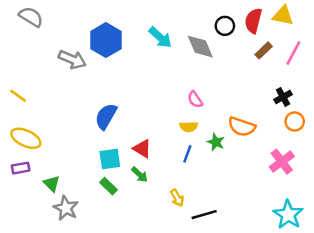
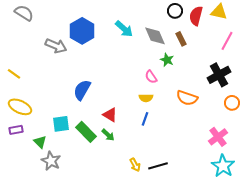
black circle: (225, 26) -> (175, 11), moved
brown rectangle: (264, 50) -> (181, 39), moved, turned -72
black cross: (283, 97) -> (219, 75), size x1.6
orange circle: (295, 122) -> (232, 103), moved
green star: (216, 142) -> (167, 60), moved
cyan square: (110, 159) -> (61, 124), moved
pink cross: (282, 162) -> (218, 137), moved
green rectangle: (109, 186) -> (86, 132), moved, size x1.5
yellow arrow: (177, 198) -> (135, 165), moved

